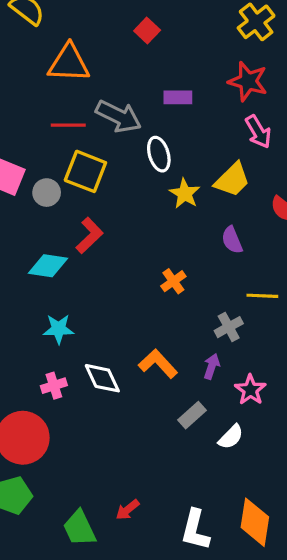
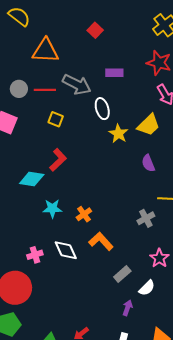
yellow square: (85, 171) -> (56, 119), size x0.6
gray circle: (47, 193) -> (19, 89), moved
orange cross: (173, 281) -> (84, 214), moved
cyan star: (59, 329) -> (52, 209), moved
purple arrow: (212, 366) -> (127, 308), moved

